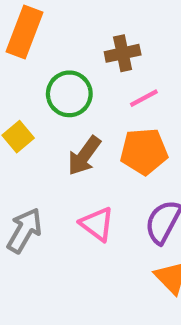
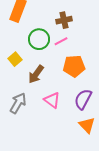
pink line: (144, 98) -> (61, 41), moved
brown arrow: (84, 156) -> (36, 74), moved

